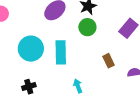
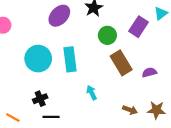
green circle: (87, 27) -> (107, 35), moved
brown rectangle: (109, 61) -> (121, 63), size x1.6

